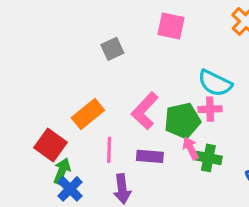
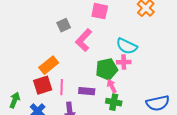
pink L-shape: (145, 111) -> (84, 40), moved
red square: (50, 145) -> (43, 85), moved, turned 36
green cross: (208, 158) -> (114, 102), moved
green arrow: (62, 171) -> (15, 100), moved

